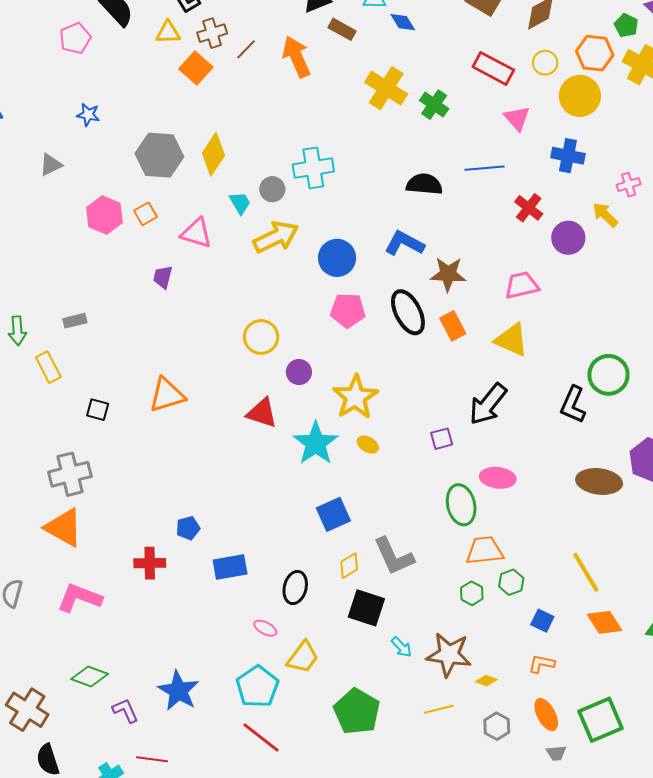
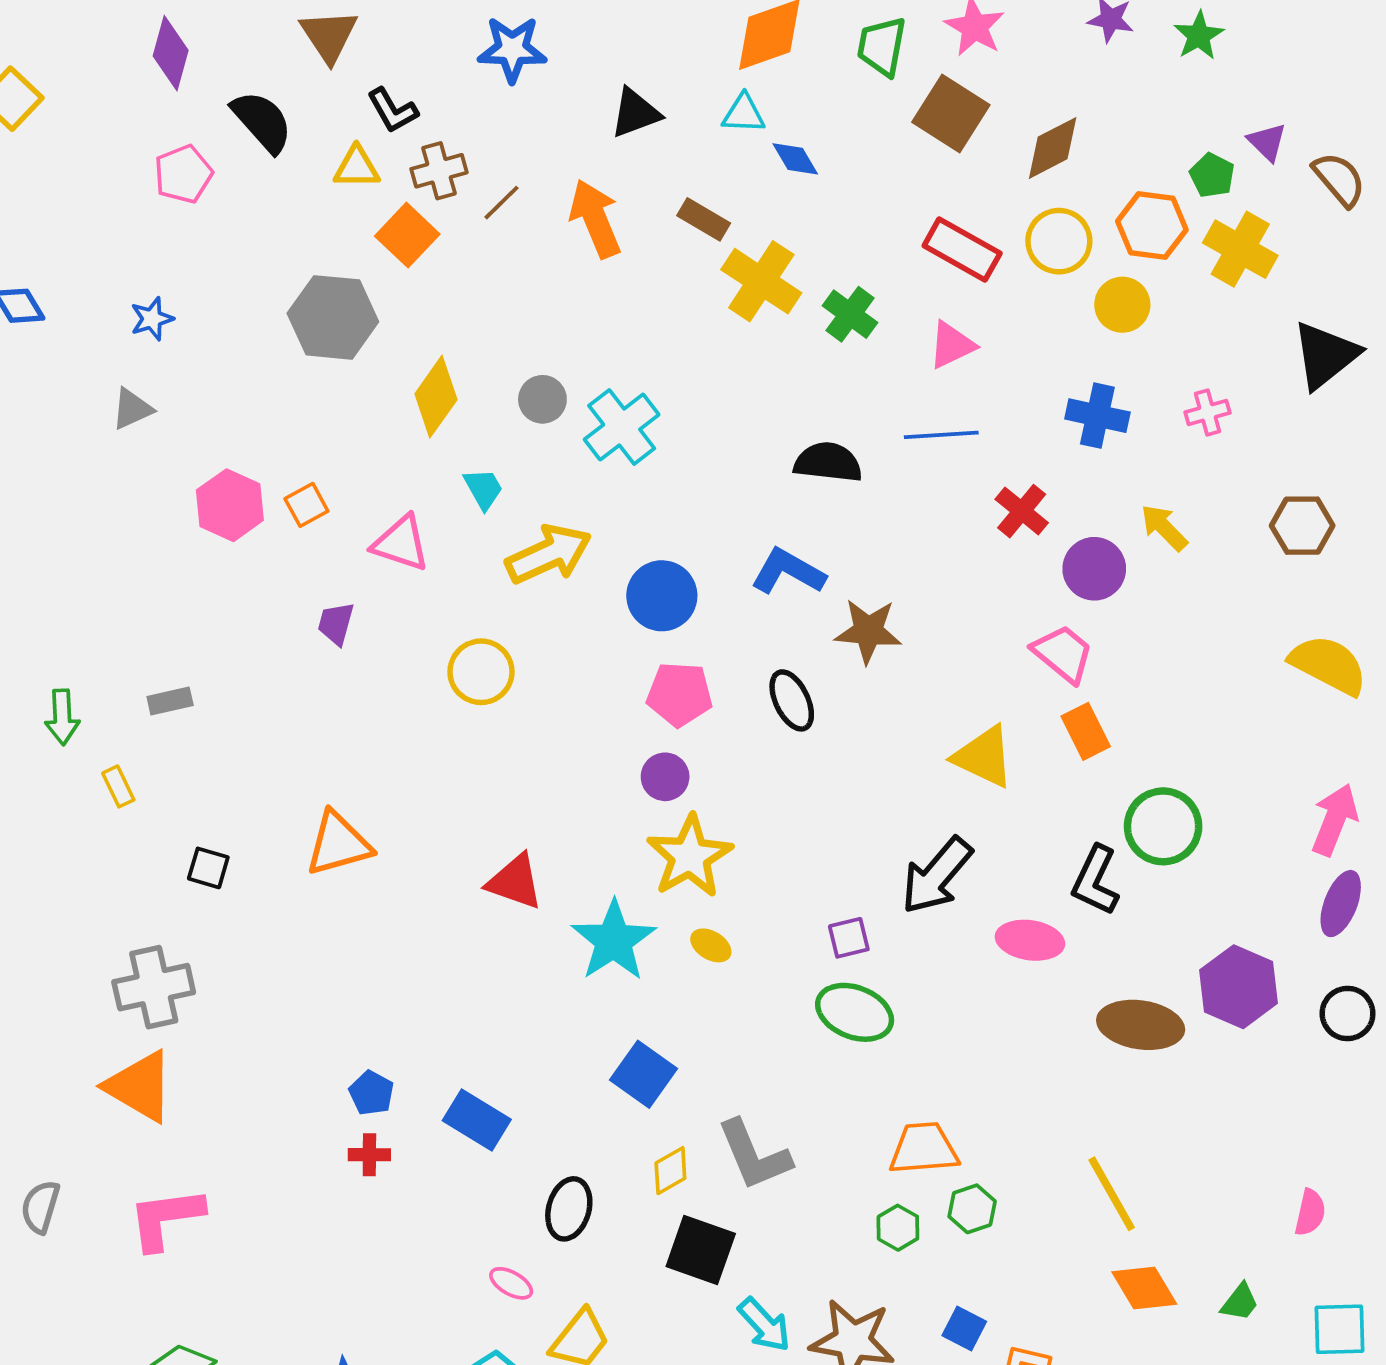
brown rectangle: (342, 29) -> (704, 219), moved
yellow circle: (545, 63) -> (1059, 241), size x1.4
yellow circle: (580, 96) -> (1122, 305), size x0.7
blue star: (88, 115) -> (152, 319), moved, turned -30
pink triangle: (517, 118) -> (952, 345), moved, turned 44
gray hexagon: (159, 155) -> (333, 317), moved
cyan cross: (313, 168) -> (622, 427), turned -30
pink cross: (629, 185) -> (1207, 412), moved
gray circle: (272, 189) -> (542, 399), moved
pink trapezoid: (522, 285) -> (1063, 654), moved, turned 51
black ellipse: (408, 312) -> (792, 700), size x0.7
orange rectangle: (453, 326) -> (1086, 731), moved
yellow circle: (261, 337) -> (481, 672), moved
yellow rectangle: (48, 367) -> (118, 786), size x0.7
purple circle: (299, 372) -> (665, 777), moved
pink ellipse: (498, 478) -> (1030, 940), moved
green ellipse: (461, 505) -> (855, 1012), moved, turned -57
blue square: (333, 514) -> (643, 1074), turned -32
blue pentagon: (188, 528) -> (371, 1093), turned -30
red cross: (150, 563) -> (369, 1155), moved, size x0.7
blue rectangle: (230, 567) -> (477, 1120), moved, turned 40
pink L-shape: (79, 598) -> (166, 1218), turned -30
blue square: (542, 621) -> (964, 1329), moved
cyan arrow: (401, 647) -> (764, 1325), size x1.4

